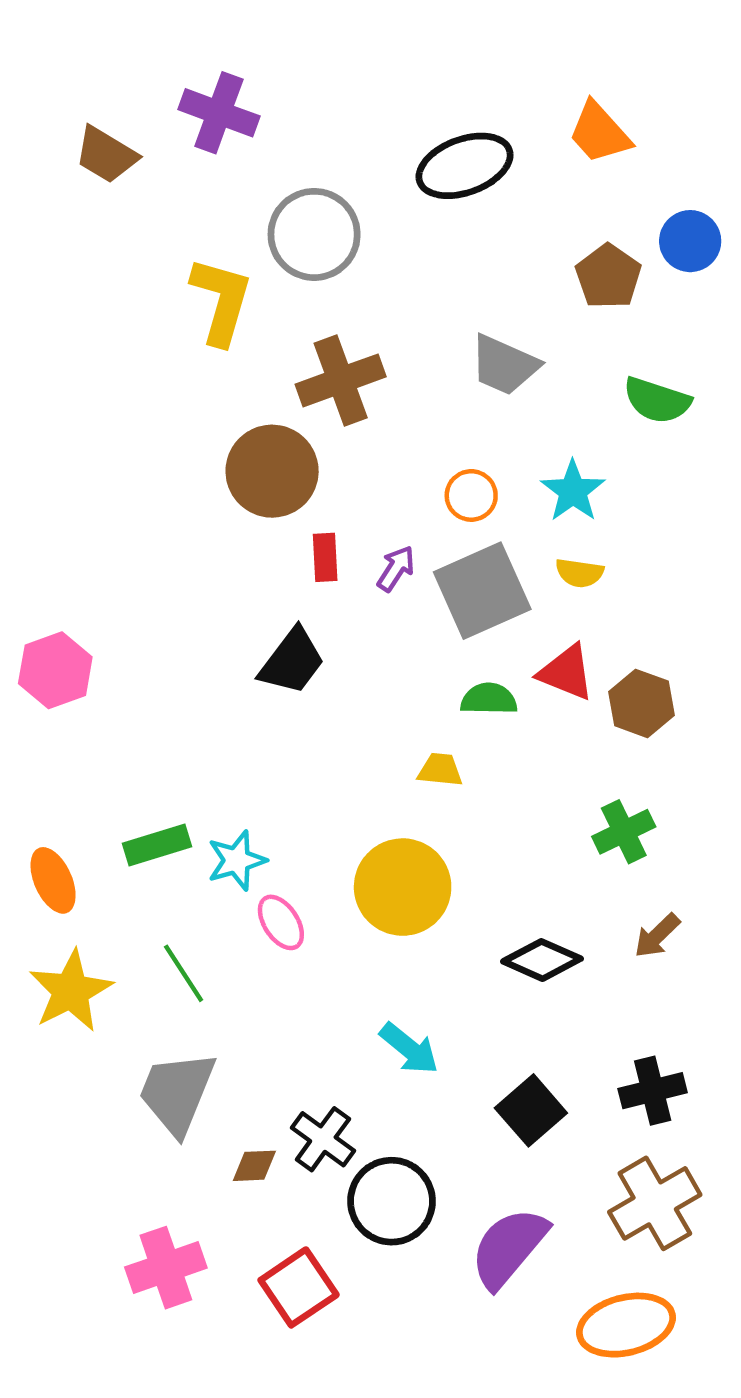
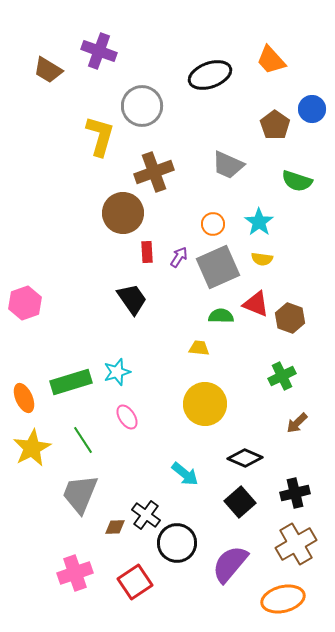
black trapezoid: (292, 661) -> (132, 299), turned -72
green rectangle: (157, 845) -> (71, 382), size x1.4
cyan star: (237, 860) -> (117, 372), moved
yellow circle: (403, 887) -> (205, 404), moved
black diamond: (542, 960) -> (245, 458), moved

